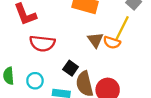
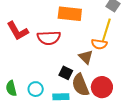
brown triangle: (95, 40) -> (86, 57), moved
red semicircle: (42, 43) -> (49, 38), moved

